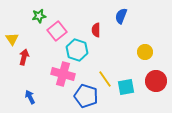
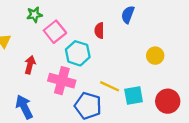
red arrow: (24, 57) -> (30, 65), moved
yellow line: (105, 79) -> (110, 86), turned -30
red circle: (156, 81) -> (168, 101), moved
blue arrow: (30, 97) -> (24, 107), size x1.5

